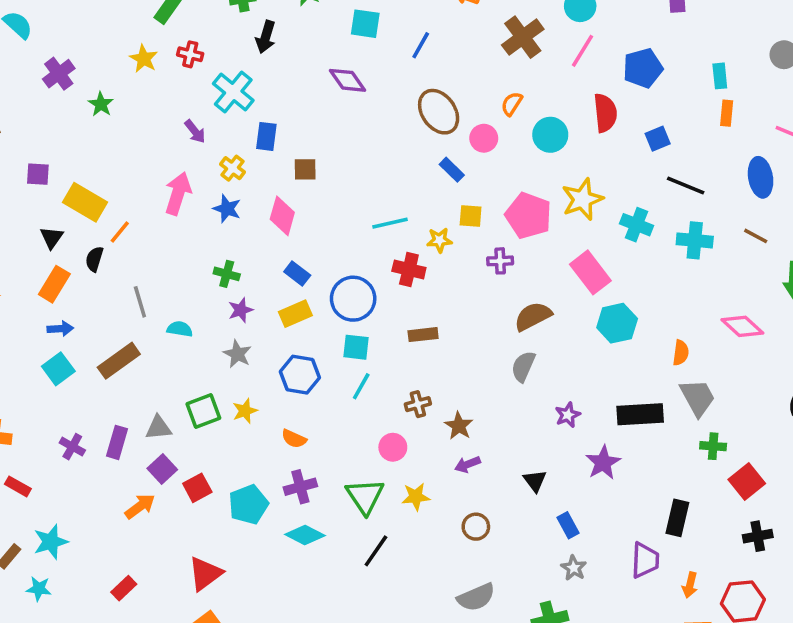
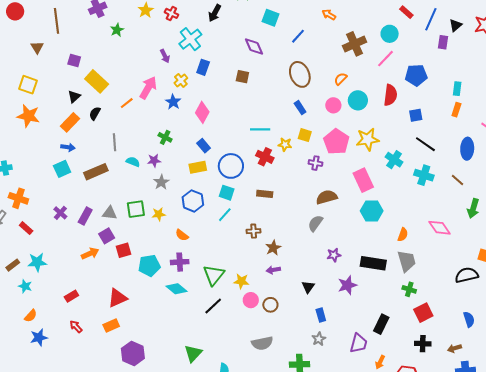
pink circle: (484, 138) -> (333, 105), moved
brown square: (305, 169) -> (242, 77), moved
orange line: (120, 232) -> (127, 103), moved
purple star: (241, 310) -> (154, 161), moved
pink circle: (393, 447) -> (251, 300), moved

